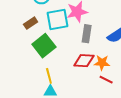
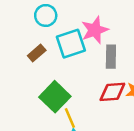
green square: (44, 46) -> (55, 97), moved

